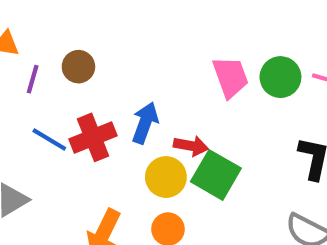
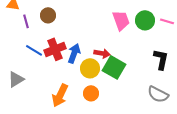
purple line: (33, 79) -> (26, 21), turned -32
blue arrow: (145, 123) -> (74, 53), moved

